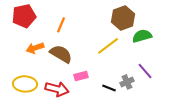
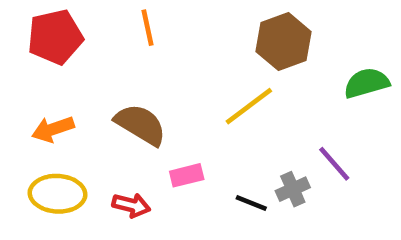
orange line: (61, 25) -> (147, 28), moved, turned -35
green semicircle: (142, 36) -> (367, 83), moved
orange arrow: (35, 48) -> (53, 129), moved
red arrow: (57, 89) -> (131, 205), size x0.7

